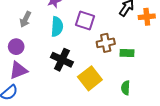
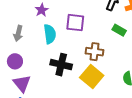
brown cross: (106, 43) -> (94, 52), moved, turned 30
green rectangle: (127, 53) -> (119, 30), moved, turned 40
purple triangle: (18, 70) -> (22, 83), turned -36

